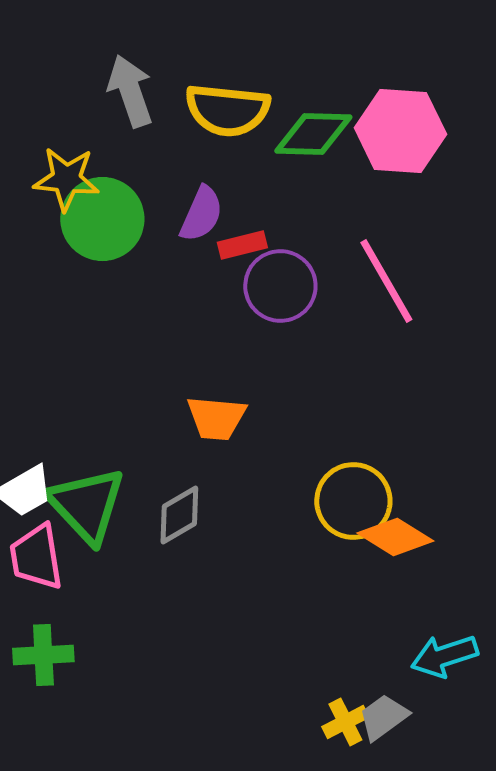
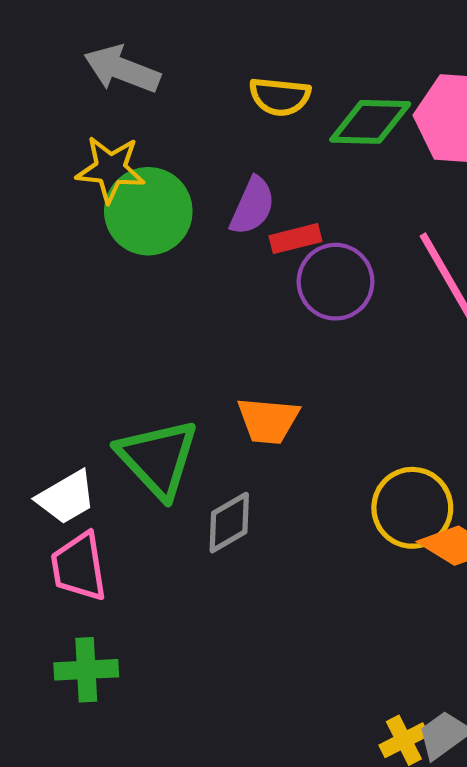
gray arrow: (130, 91) -> (122, 69), moved, turned -50
yellow semicircle: (227, 110) -> (280, 97), size x0.7
green triangle: (86, 505) -> (158, 458), moved

